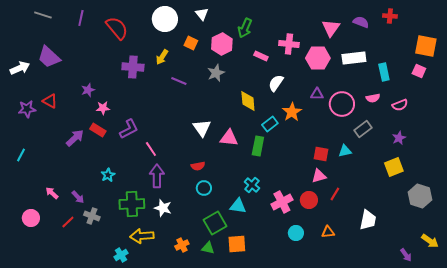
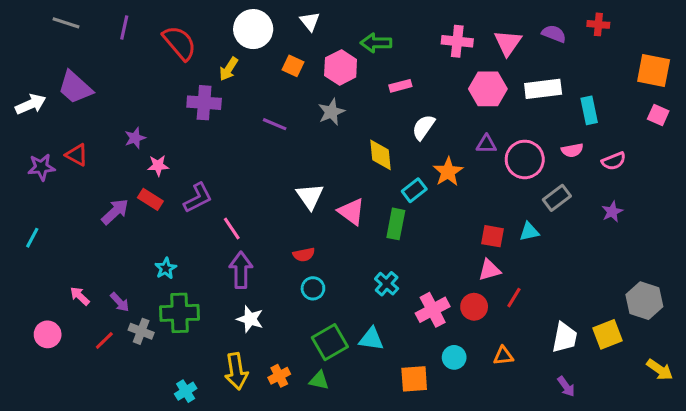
green arrow: (245, 28) -> (376, 43), turned 66
pink cross: (289, 44) -> (457, 41), moved
pink rectangle: (261, 56) -> (400, 86), turned -40
yellow arrow: (162, 57) -> (229, 69), moved
pink square: (419, 71) -> (658, 115), moved
pink triangle: (229, 138) -> (351, 212), turned 30
yellow square: (394, 167) -> (608, 334), moved
green cross: (132, 204) -> (180, 313), moved
cyan triangle: (238, 206) -> (371, 339), moved
yellow arrow: (142, 236) -> (236, 371), moved, turned -95
orange square: (237, 244) -> (414, 379), moved
purple arrow: (406, 255) -> (566, 387), moved

